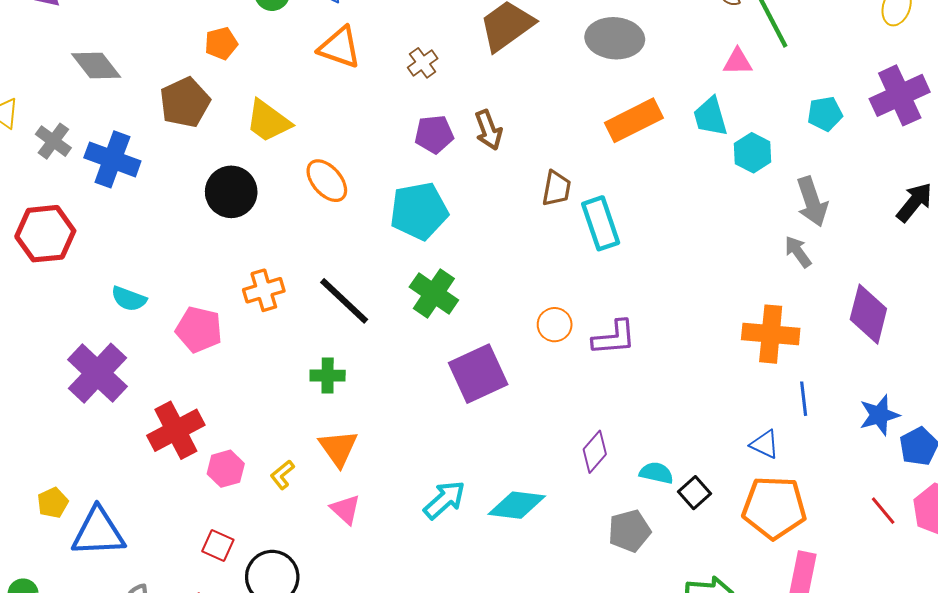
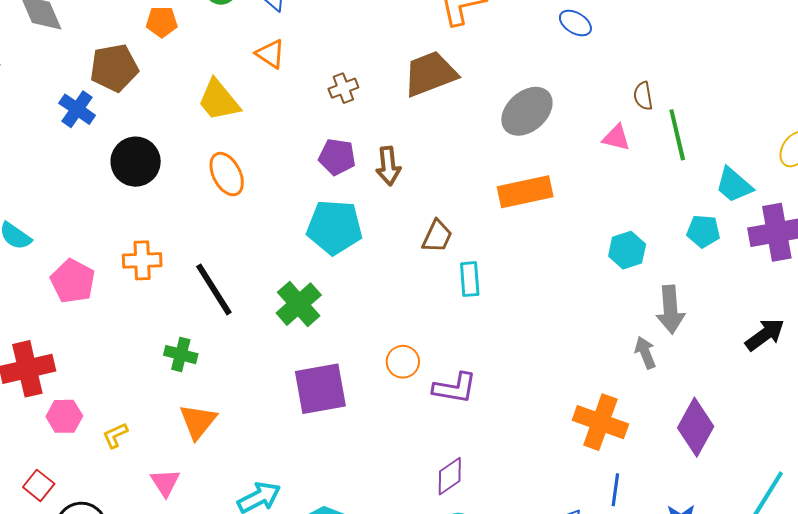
gray ellipse: (615, 38) -> (527, 111), turned -60
orange triangle: (340, 47) -> (270, 54), size x0.7
pink triangle: (738, 62) -> (616, 138), moved
cyan trapezoid: (710, 117) -> (734, 185), moved, turned -48
yellow trapezoid: (268, 121) -> (219, 100), moved
blue cross: (112, 159) -> (77, 109), moved, size x0.7
cyan pentagon: (419, 211) -> (334, 227), moved
cyan rectangle: (601, 223) -> (470, 279), size x0.7
orange triangle: (338, 448) -> (198, 421), moved
purple diamond: (595, 452) -> (450, 476), moved

